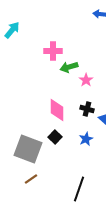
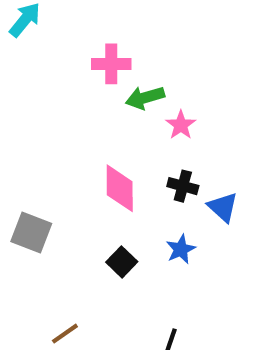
black square: (55, 137) -> (122, 262), moved
gray square: (28, 149) -> (31, 232), moved, size x0.7

